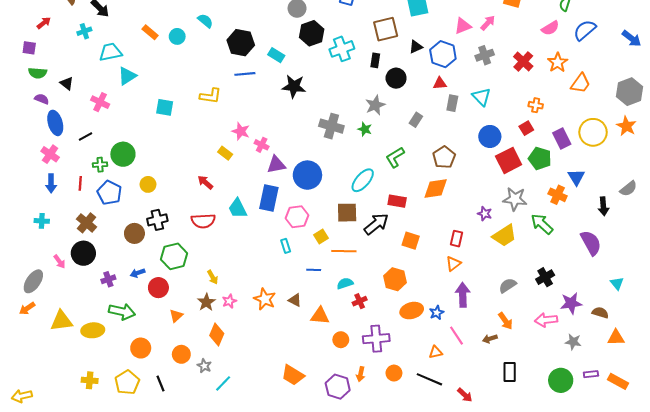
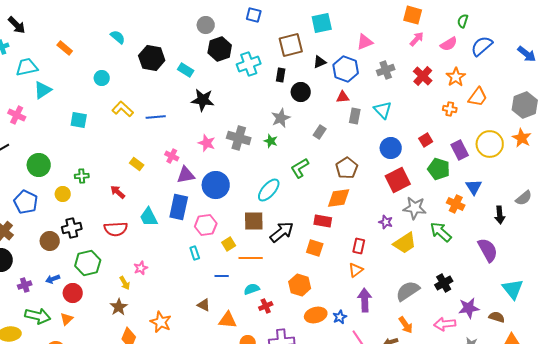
pink arrow: (488, 23) -> (417, 39), moved
cyan circle: (177, 36) -> (102, 78), moved
blue line: (245, 74) -> (156, 117), moved
yellow L-shape: (211, 96) -> (123, 109), turned -145
orange cross: (536, 105) -> (450, 109), moved
pink star: (241, 131) -> (207, 143), moved
red square: (509, 160) -> (398, 180), moved
green cross: (100, 165) -> (82, 176), moved
red rectangle: (397, 201) -> (323, 221), moved
cyan triangle: (617, 283) -> (513, 289), size x1.6
gray semicircle: (508, 286) -> (408, 291), size x1.4
orange star: (265, 299) -> (161, 322), moved
pink star: (229, 301) -> (141, 268), moved
orange triangle: (176, 316) -> (67, 319), moved

